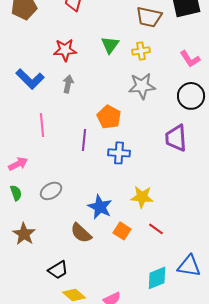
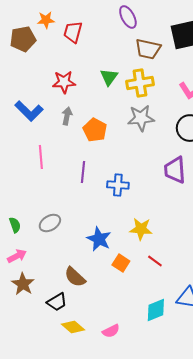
yellow cross: (141, 51) -> (140, 83), size x1.5
orange pentagon: (109, 117) -> (95, 130), moved
pink arrow: (18, 164) -> (17, 256), moved
brown semicircle: (81, 233) -> (75, 277), moved
brown star: (24, 234) -> (23, 284), moved

